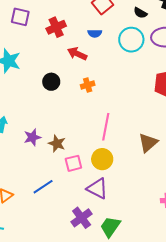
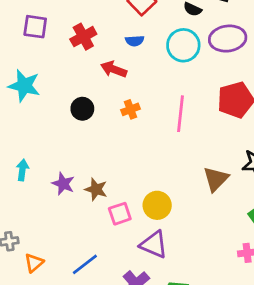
pink line: (106, 127) -> (180, 114), moved
purple star: (32, 137) -> (63, 184), turned -30
blue line: (43, 187) -> (85, 264), moved

